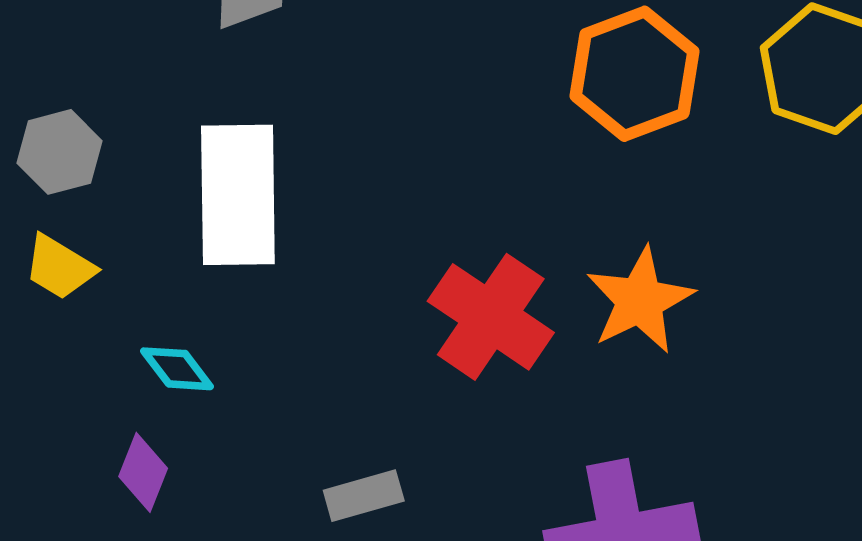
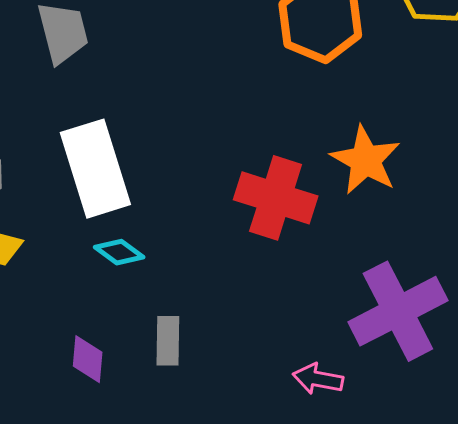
cyan diamond: (177, 369) -> (119, 252), moved
gray rectangle: (364, 496) -> (168, 341), moved, turned -57

